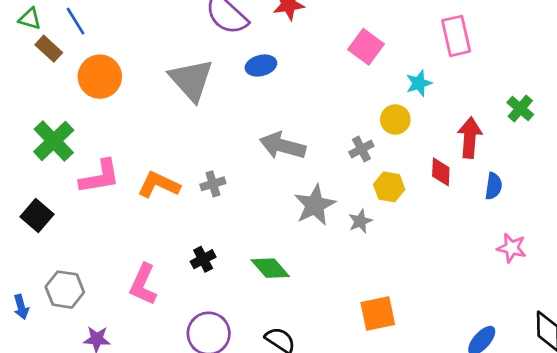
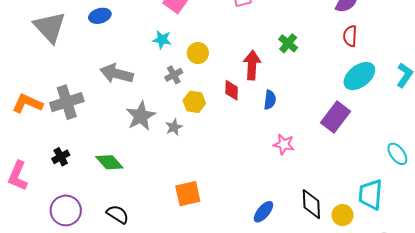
cyan star: (419, 83) -> (162, 40), moved, turned 30
gray cross: (213, 184) -> (67, 102), size x1.8

